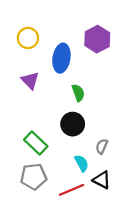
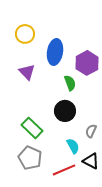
purple hexagon: (97, 39) -> (87, 63), moved
gray pentagon: (34, 177) -> (30, 158), turned 30

